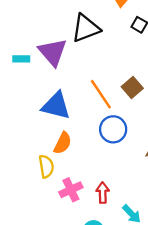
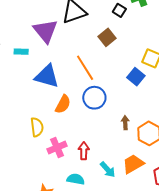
cyan rectangle: (21, 59) -> (21, 52), moved
brown square: (132, 87) -> (107, 37), moved
orange semicircle: (63, 143) -> (63, 104), moved

